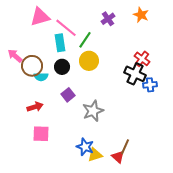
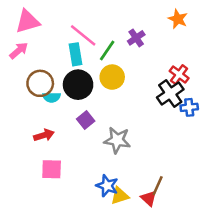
pink triangle: (40, 17) -> (28, 21), moved
purple cross: (108, 19) -> (136, 38), moved
pink arrow: (15, 56) -> (19, 51), moved, turned 98
black circle: (62, 67) -> (78, 85), size x1.5
black cross: (135, 74) -> (170, 93), turned 30
gray star: (93, 111) -> (117, 140), turned 30

